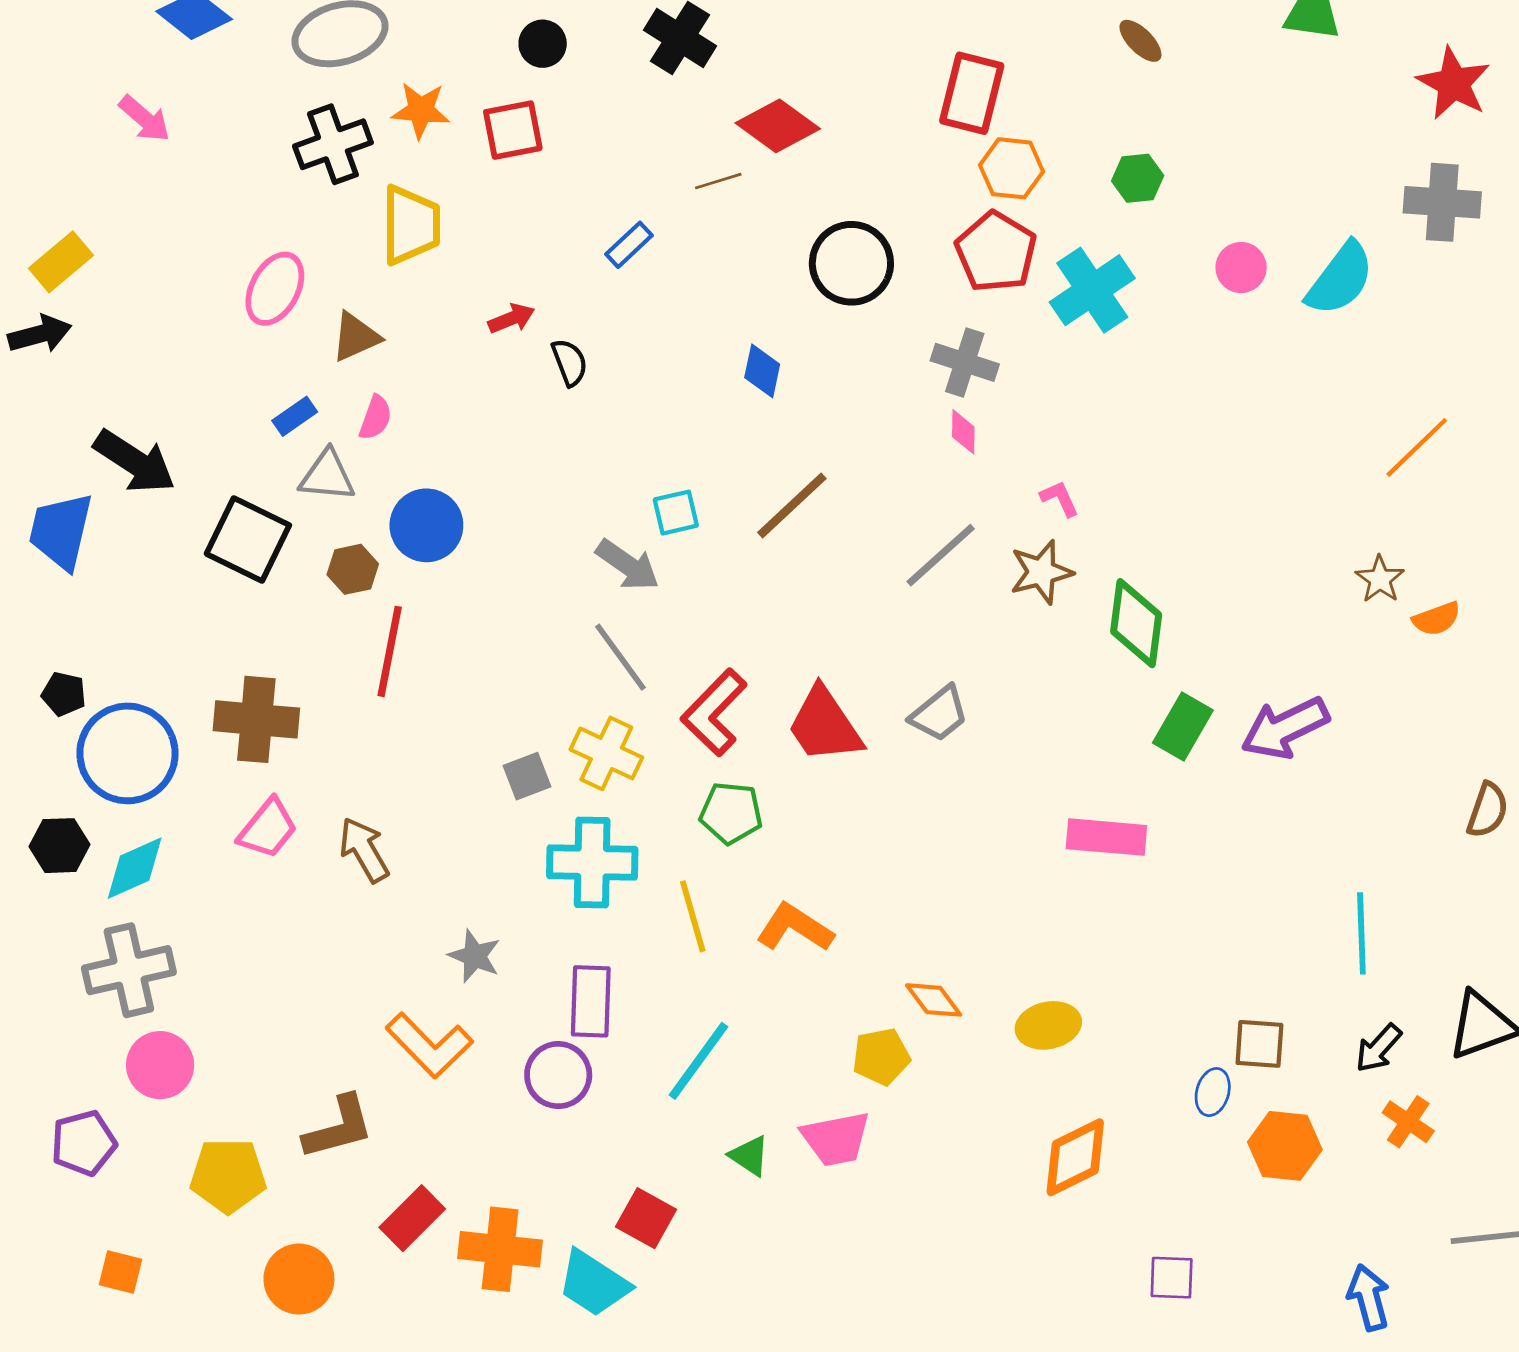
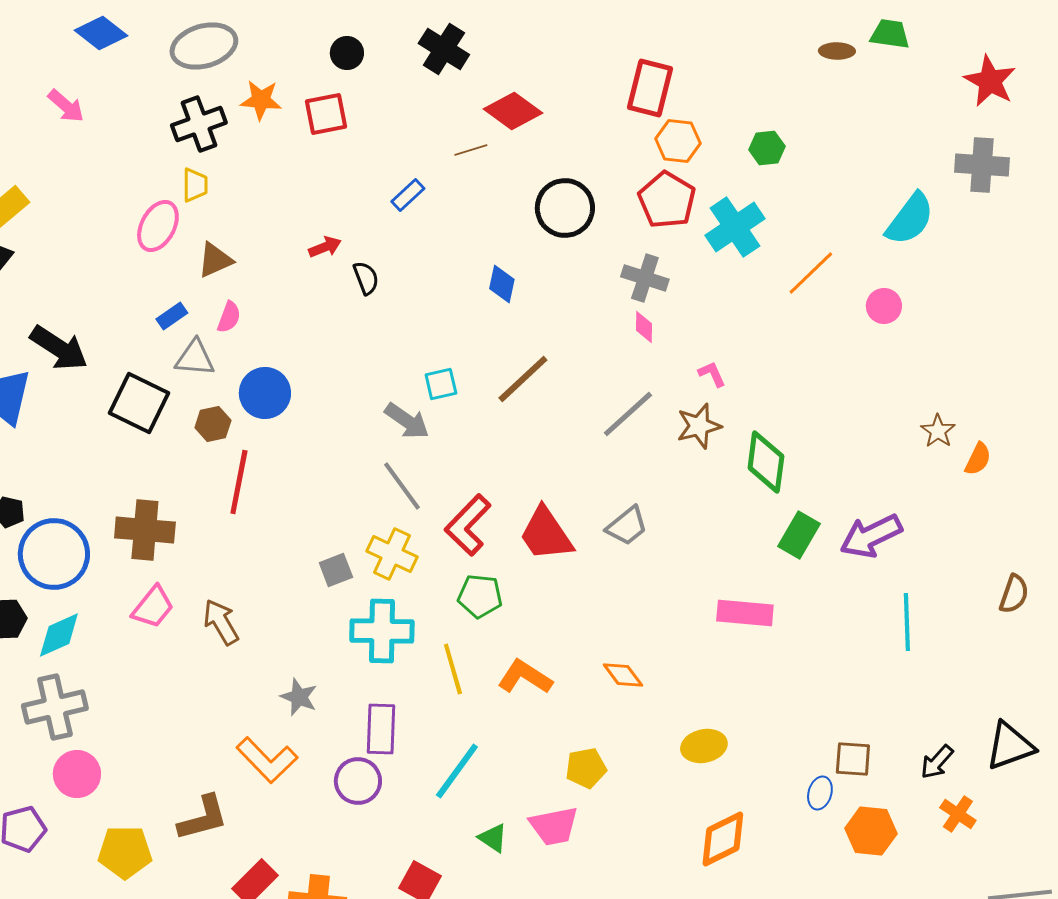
brown ellipse: (1140, 41) -> (837, 51), moved, turned -44
yellow trapezoid: (411, 225) -> (195, 185), moved, size x0.6
pink circle: (1241, 268) -> (884, 306), moved
orange line: (1417, 447) -> (811, 273), moved
orange semicircle: (1437, 619) -> (978, 459), turned -44
cyan line: (1361, 933) -> (907, 622), moved
orange diamond: (934, 1000) -> (623, 675), moved

